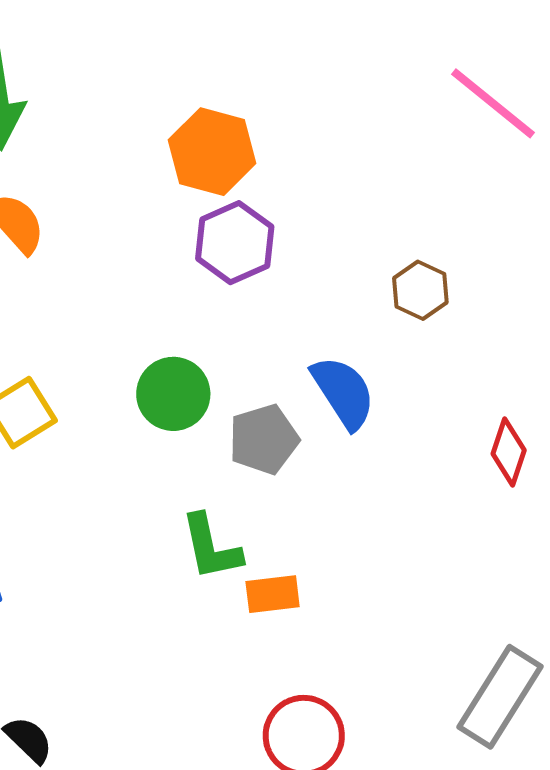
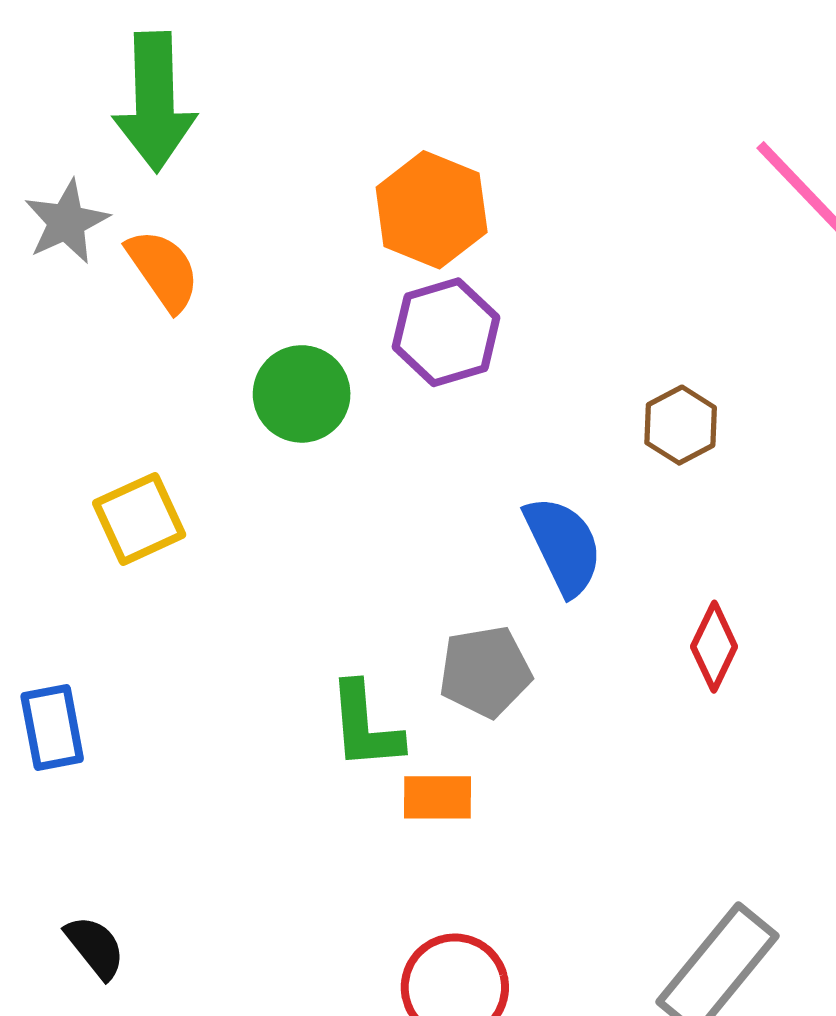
green circle: (173, 394) -> (302, 394), moved
gray pentagon: (264, 439) -> (485, 672), moved
red diamond: (509, 452) -> (714, 647), moved

